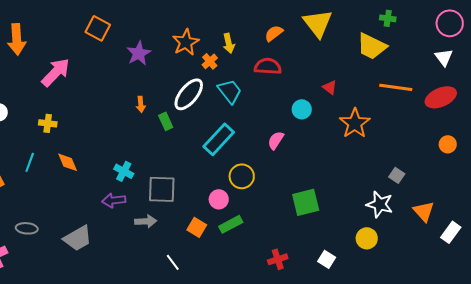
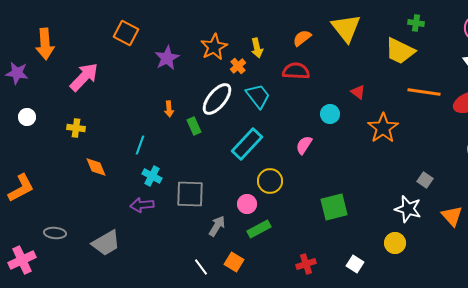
cyan line: (30, 162) -> (140, 145), moved
gray arrow: (146, 221) -> (217, 226), moved, turned -55
orange square: (197, 227) -> (234, 262), moved

